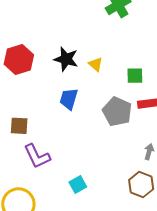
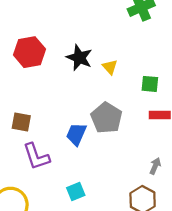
blue trapezoid: (69, 99) -> (76, 134), moved
gray pentagon: (117, 111) -> (106, 118), moved

